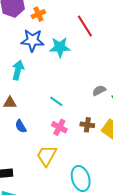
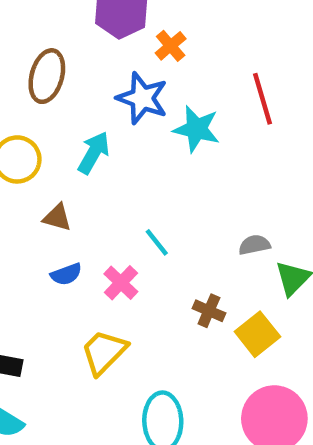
orange cross: (38, 14) -> (171, 46), turned -32
blue semicircle: (21, 126) -> (66, 274), turned -96
pink cross: (59, 127) -> (121, 283), moved

